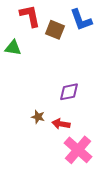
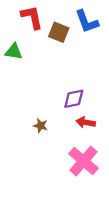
red arrow: (61, 124) -> (86, 122), moved

